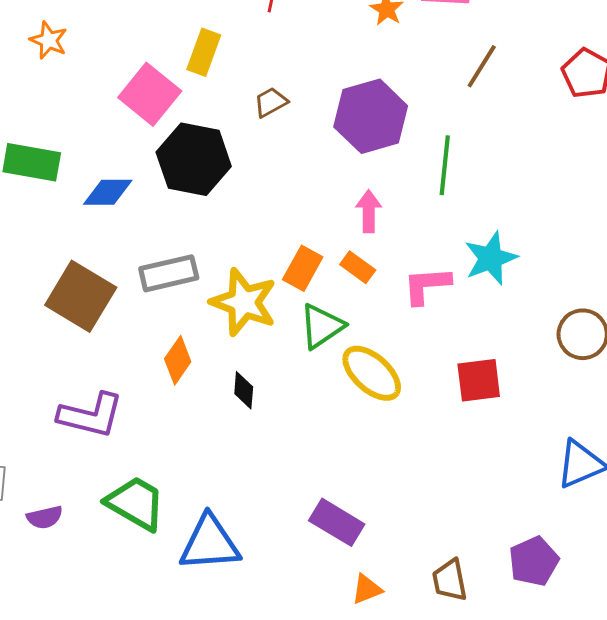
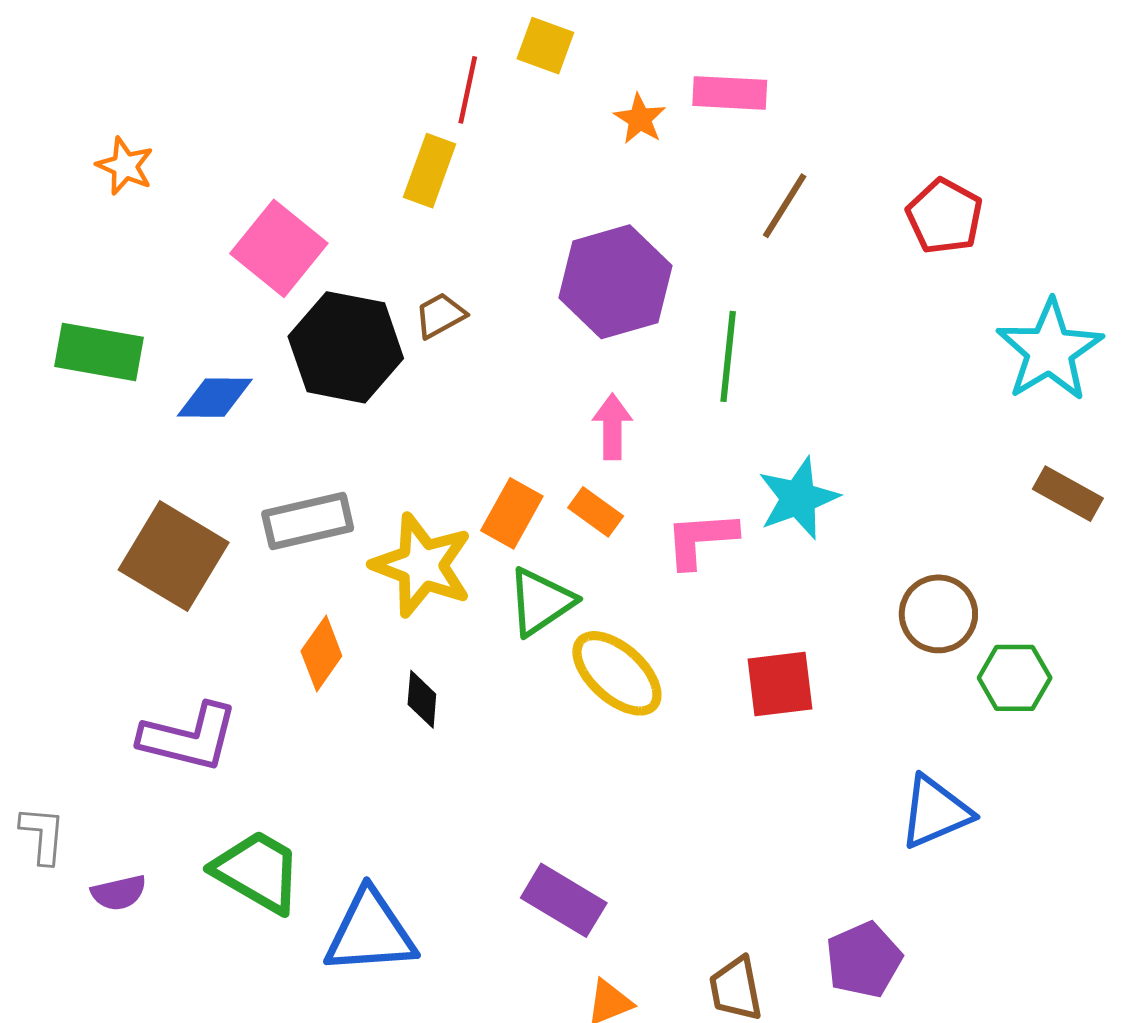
yellow rectangle: (204, 52) -> (430, 171), moved
brown trapezoid: (271, 102) -> (440, 315), moved

